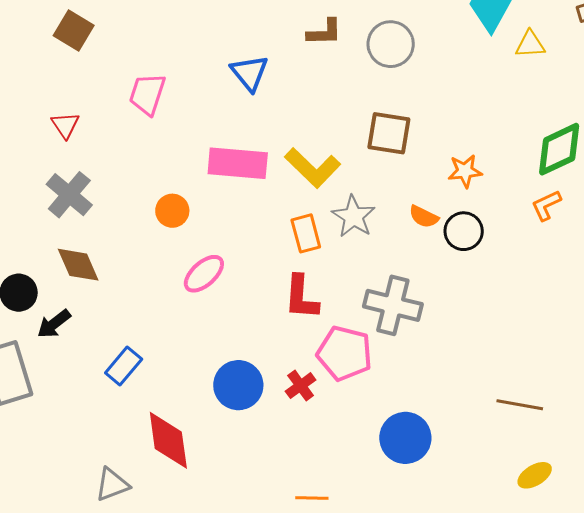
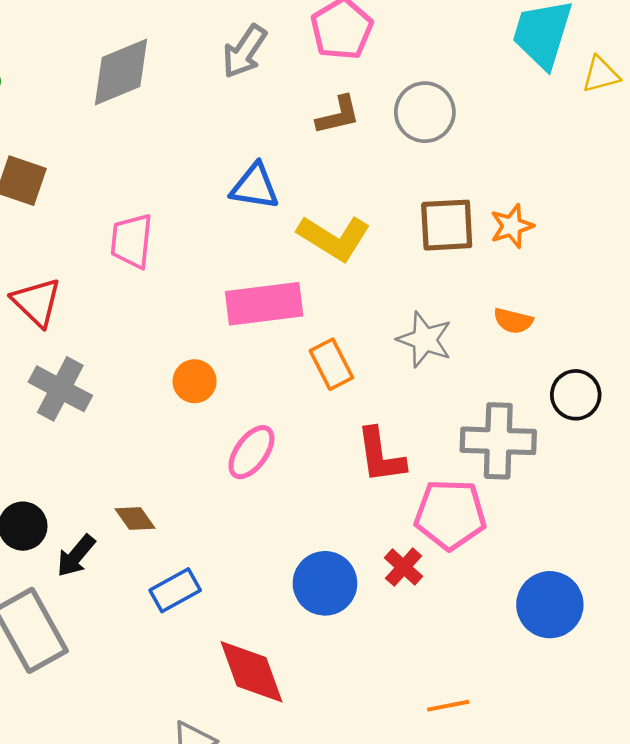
blue triangle: (250, 73) -> (255, 187), turned -30
red triangle: (65, 125) -> (37, 302), size x1.4
yellow L-shape: (313, 168) -> (334, 238), moved
orange star: (465, 171) -> (512, 226), moved
black circle: (464, 231) -> (576, 395), moved
orange rectangle: (306, 233) -> (331, 364), moved
brown diamond: (78, 265) -> (135, 519), moved, size x0.7
blue rectangle: (124, 366) -> (175, 590), turned 33

